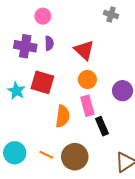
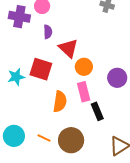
purple cross: (25, 46) -> (19, 17), moved
red triangle: (84, 50) -> (68, 48), moved
cyan star: (16, 91) -> (16, 77), turned 30

